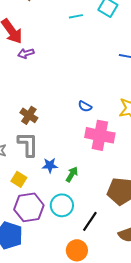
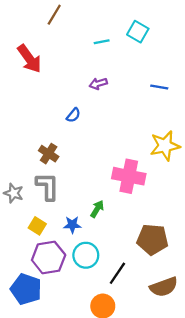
purple arrow: (26, 53) -> (98, 84), moved
blue semicircle: (85, 106) -> (73, 115), moved, turned -80
blue star: (50, 165) -> (72, 225), moved
green arrow: (72, 174) -> (97, 209), moved

